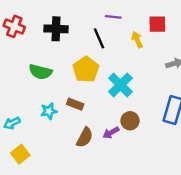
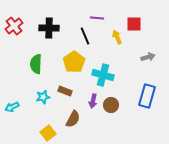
red cross: (14, 26) -> (14, 26), turned 30
green semicircle: (41, 72) -> (36, 64), turned 78
cyan cross: (120, 85) -> (103, 75), turned -30
purple arrow: (111, 133) -> (93, 101), moved, turned -48
yellow square: (20, 154) -> (48, 133), moved

